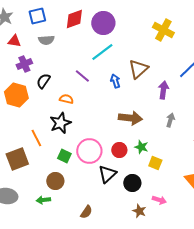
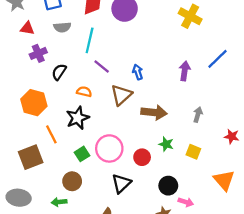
cyan line: (102, 52) -> (90, 40), moved, turned -40
brown triangle: (138, 69) -> (121, 95), moved
purple arrow: (163, 90) -> (185, 71), moved
orange hexagon: (16, 95) -> (34, 103), moved
red circle: (119, 150) -> (142, 157), moved
green square: (64, 156) -> (82, 154), turned 32
yellow square: (155, 163) -> (193, 152), moved
black triangle: (107, 174) -> (121, 183), moved
black circle: (132, 183) -> (168, 186), moved

